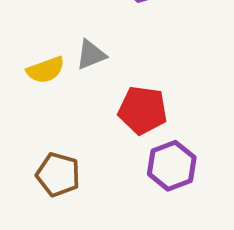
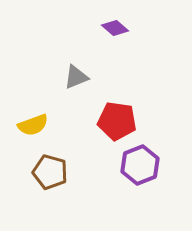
yellow semicircle: (46, 70) -> (33, 125), moved

